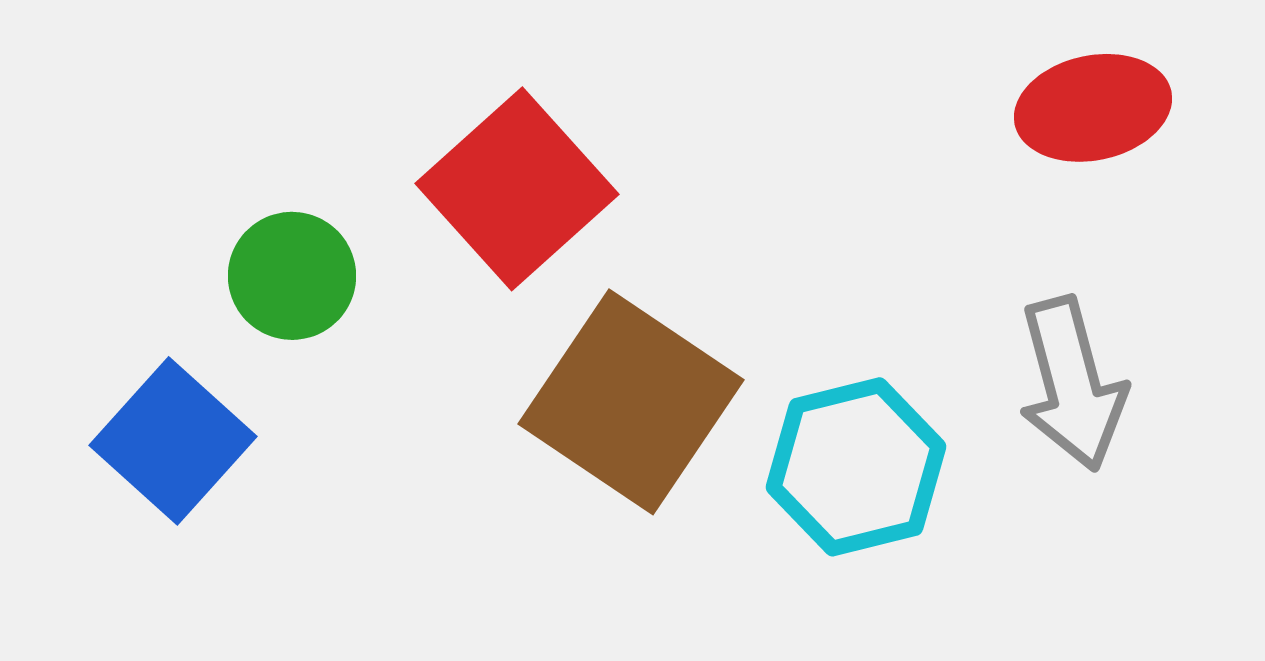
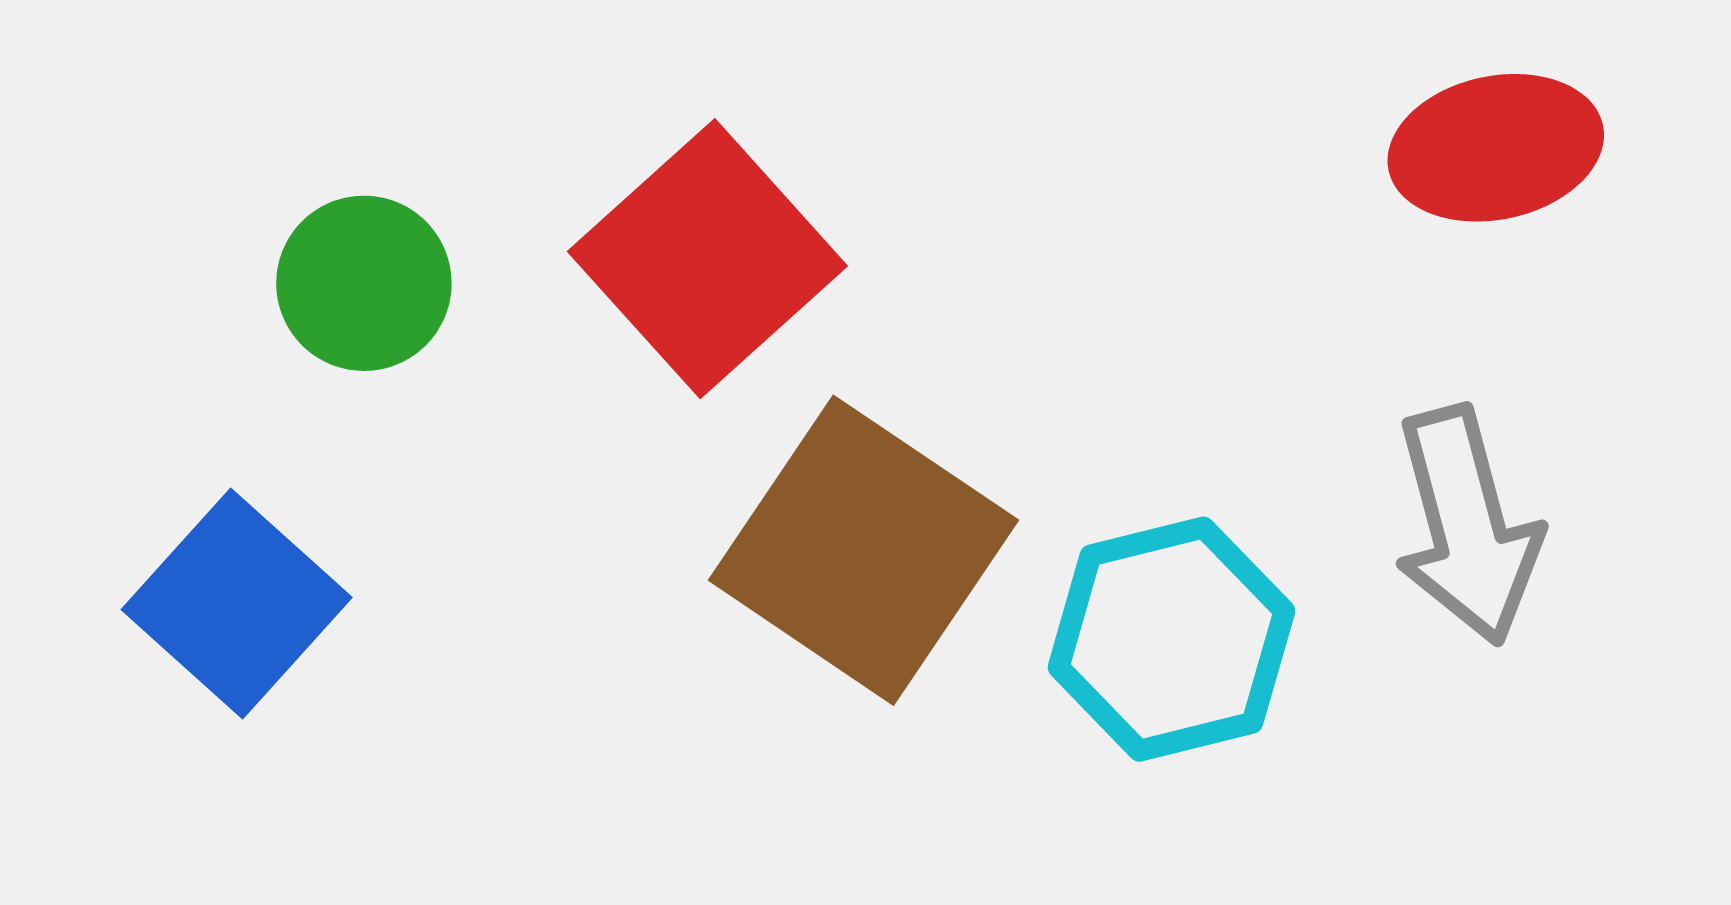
green circle: (292, 276) -> (364, 283), moved

